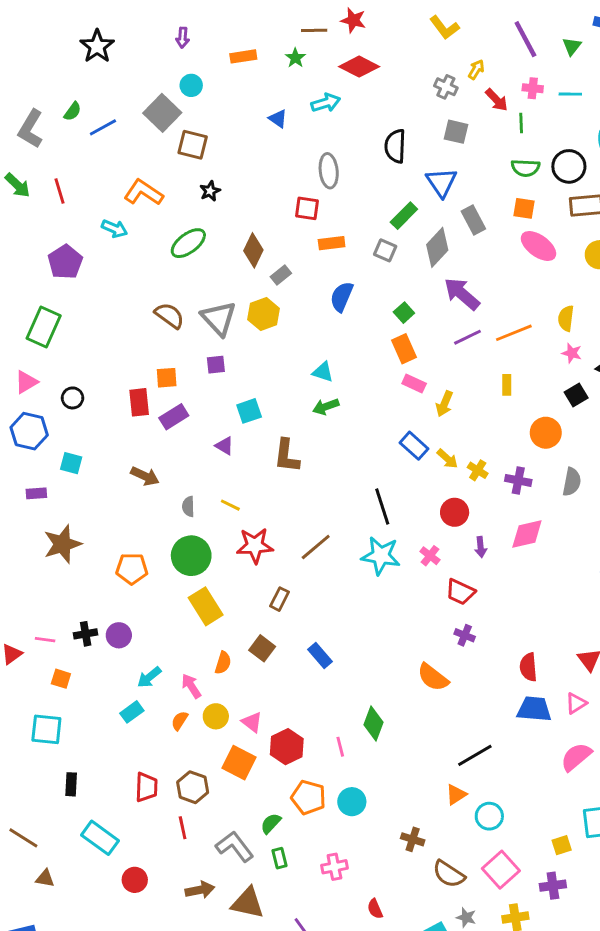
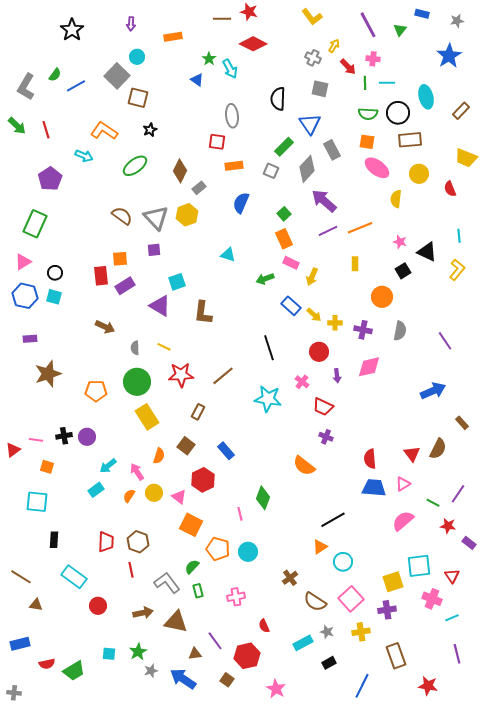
green star: (295, 58) -> (209, 59), moved
cyan line: (570, 94) -> (387, 83), moved
cyan arrow: (326, 103) -> (230, 69), turned 78
yellow semicircle: (566, 318) -> (396, 199), moved
green arrow: (326, 407) -> (265, 279), moved
purple triangle: (224, 446) -> (160, 306), size x1.6
cyan square: (71, 463) -> (54, 297), moved
yellow cross: (478, 470) -> (335, 323), turned -32
cyan star: (381, 556) -> (268, 399), moved
red hexagon: (287, 747) -> (203, 480), moved
orange square: (239, 763) -> (191, 525), moved
brown cross: (413, 839) -> (290, 578), turned 35
yellow square: (562, 845) -> (393, 582), size x1.5

